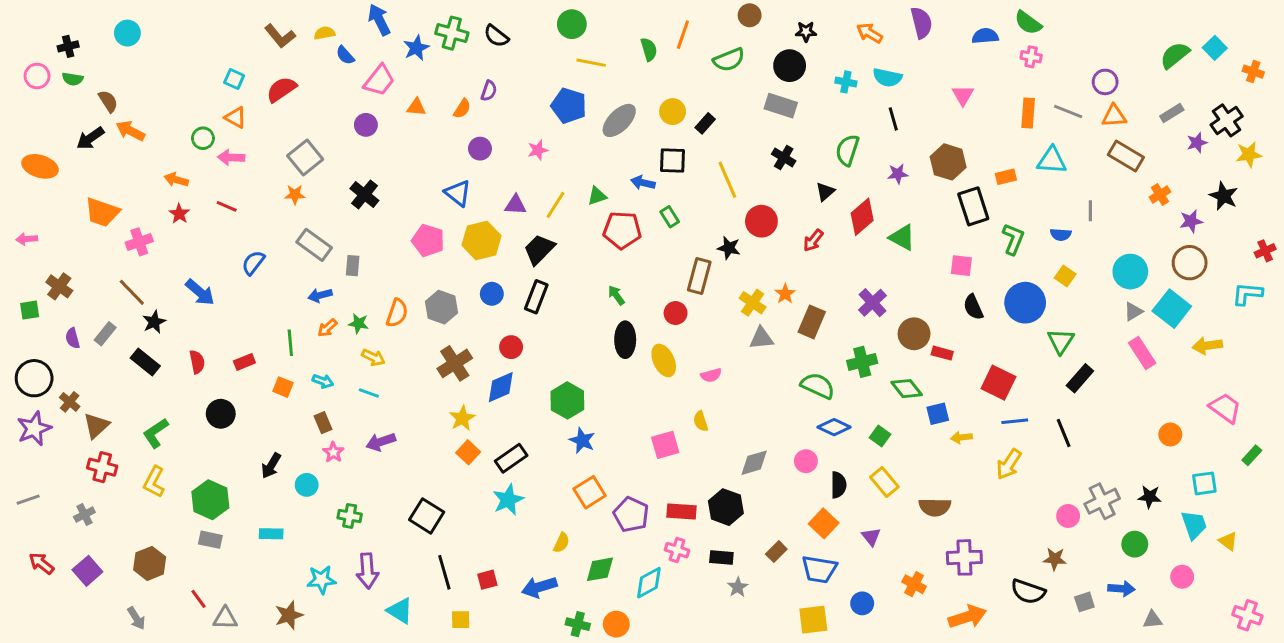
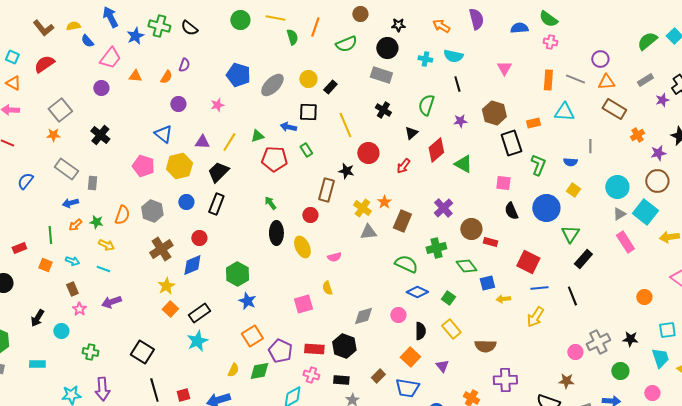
yellow line: (591, 63) -> (275, 18), moved
green diamond: (600, 569) -> (259, 371), moved

